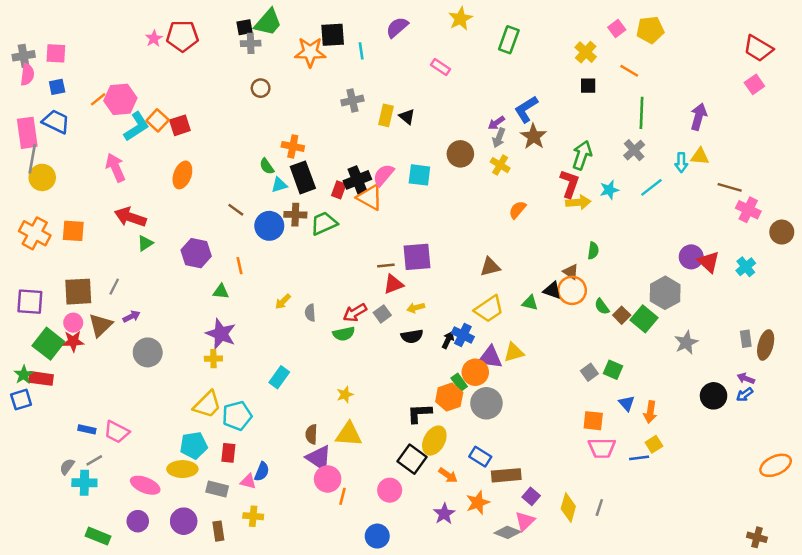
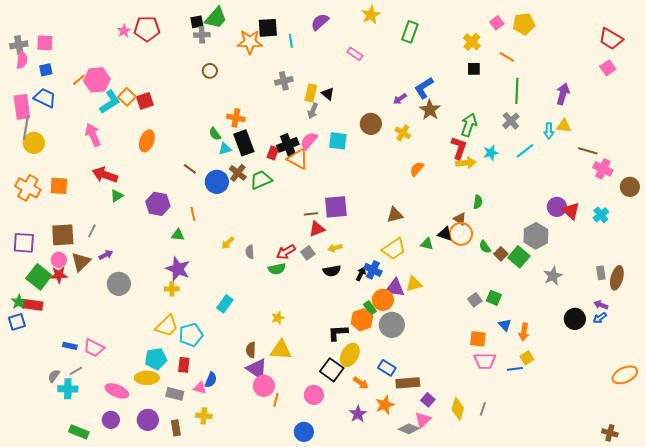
gray arrow: (499, 138) -> (313, 111), moved
brown cross: (295, 215) -> (238, 173), turned 36

